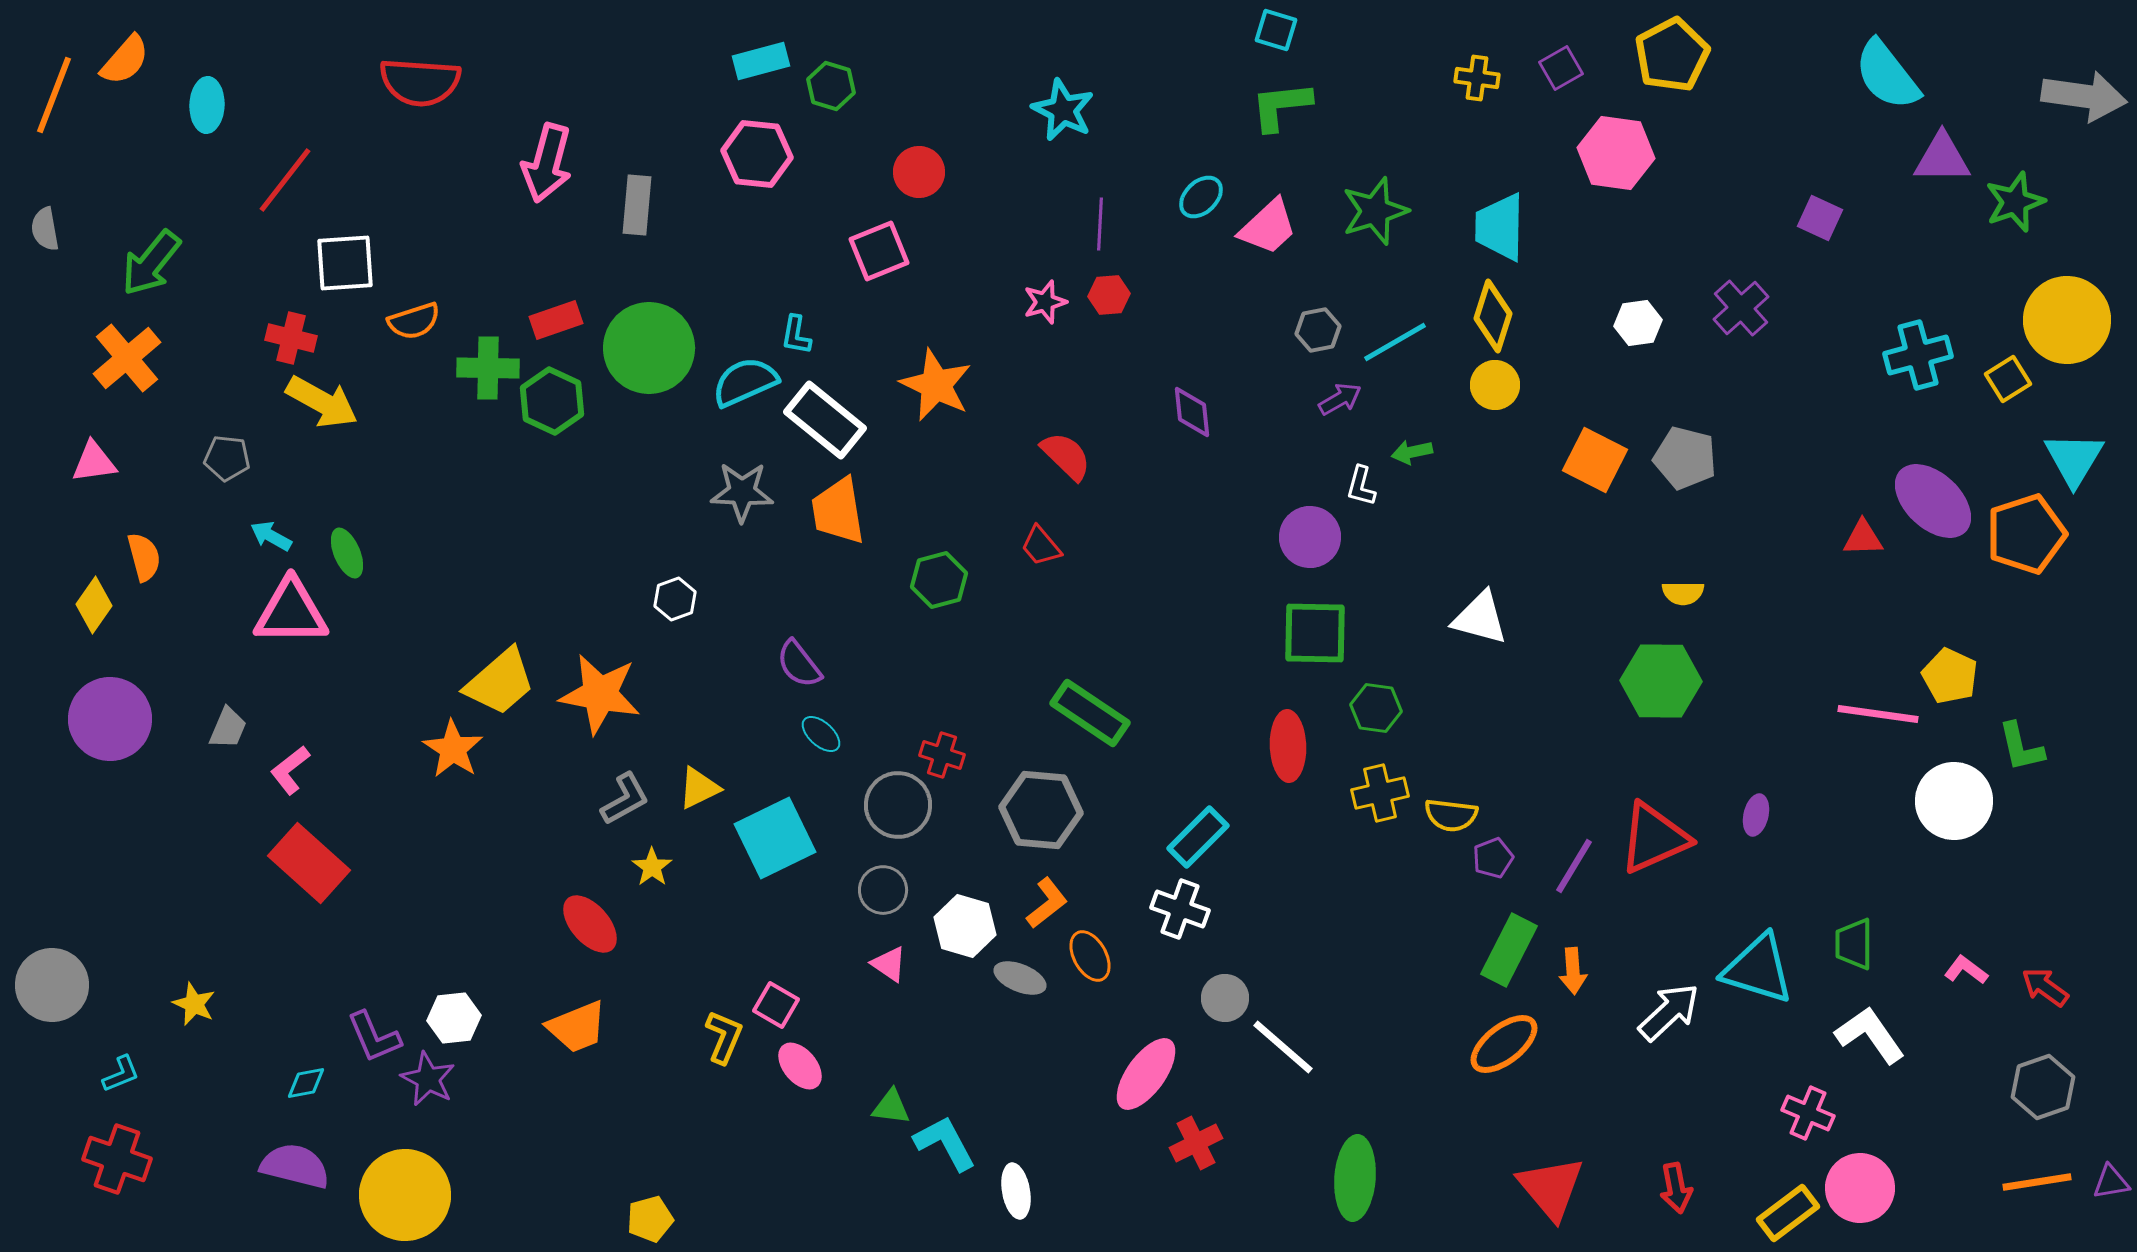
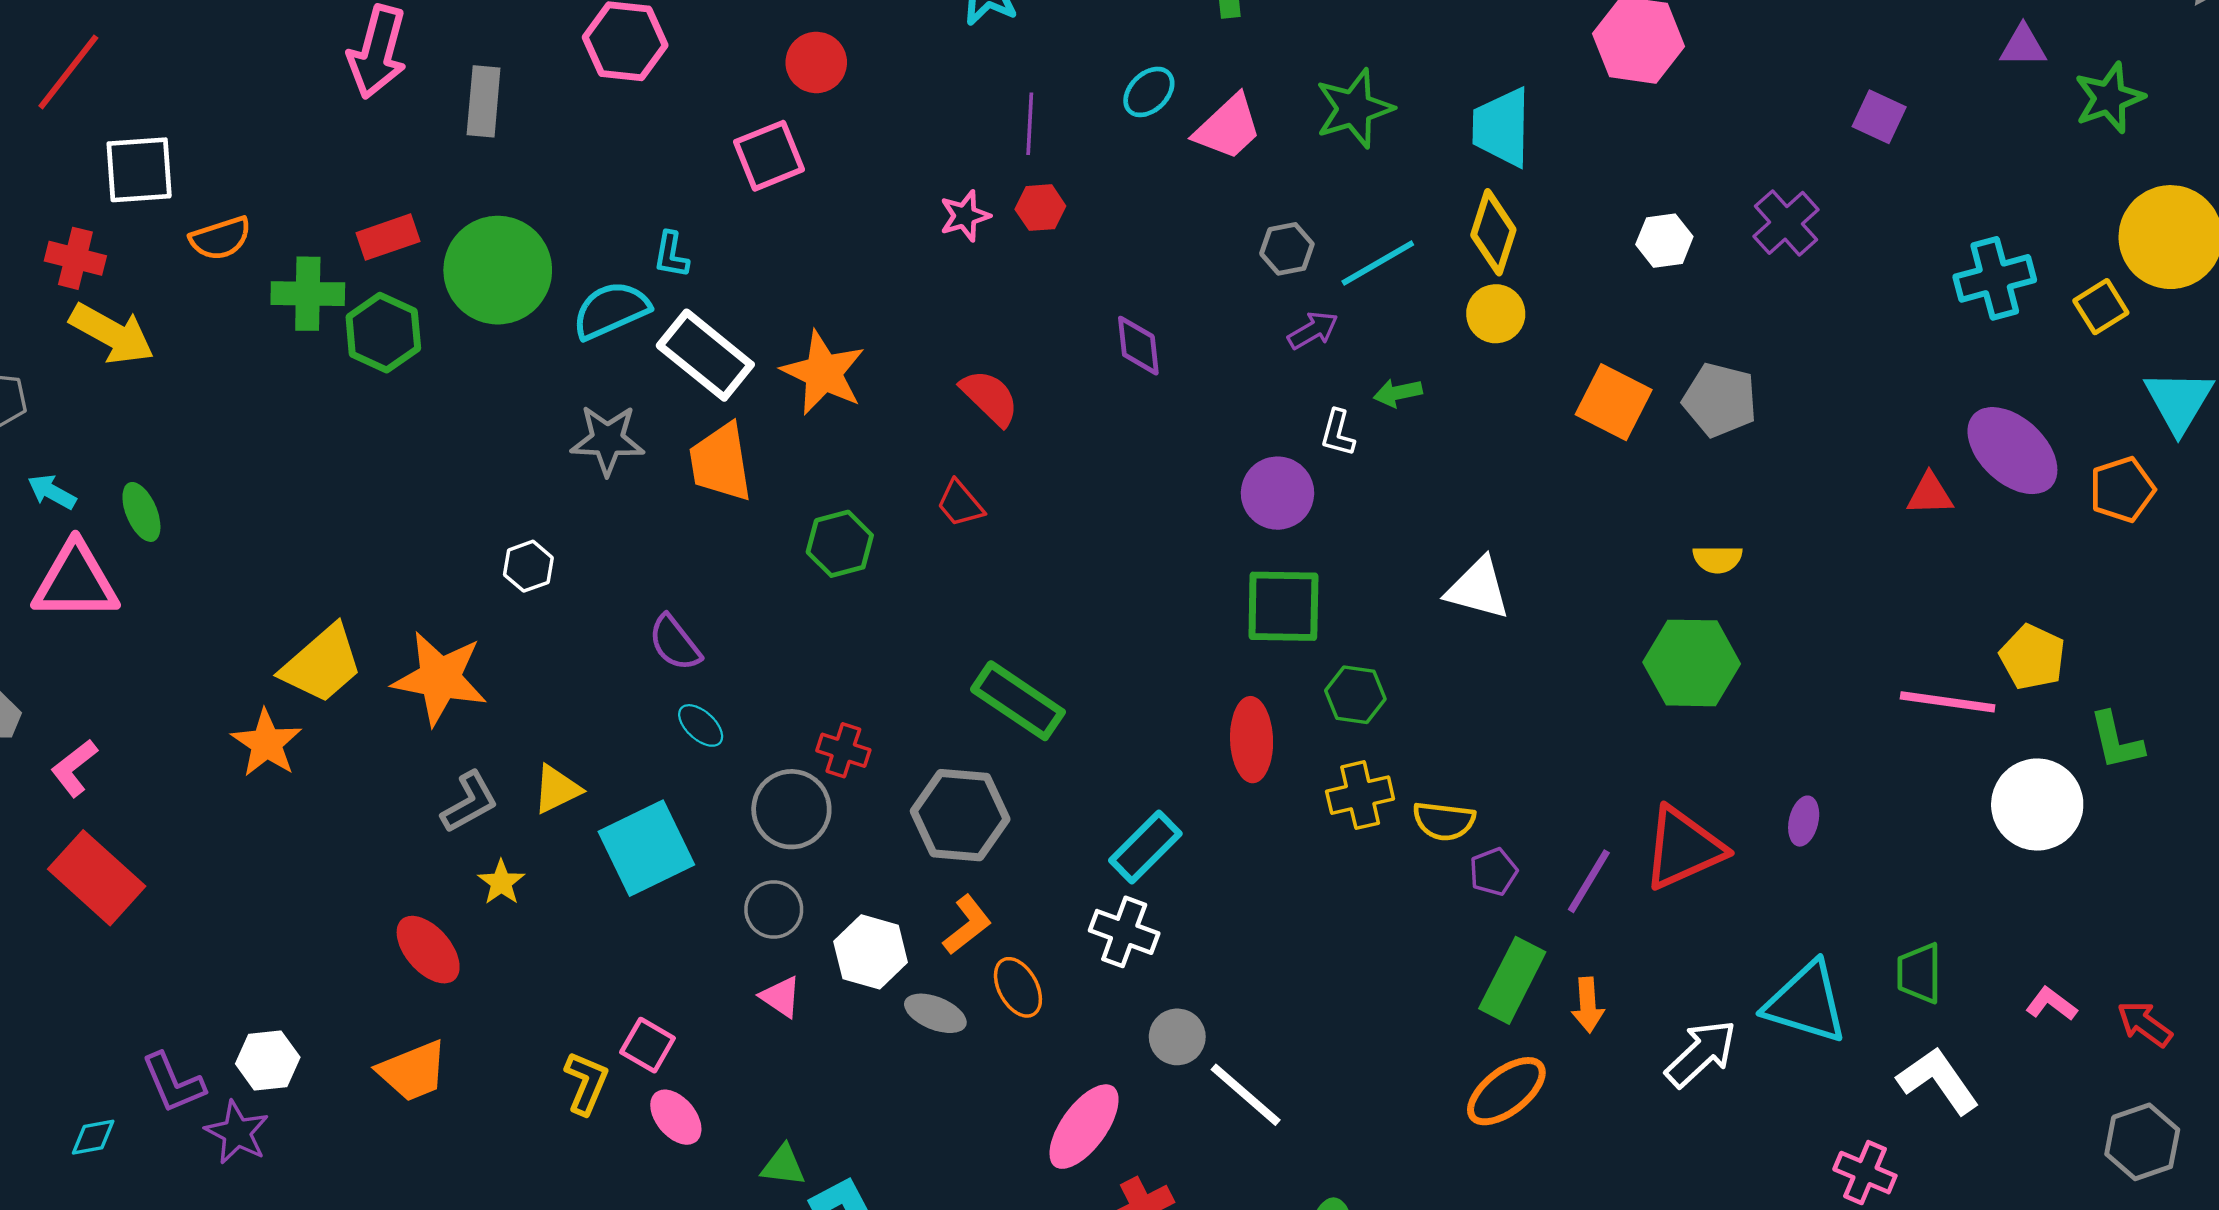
purple triangle: (1942, 158) -> (2023, 46), size x0.7
orange star: (936, 385) -> (823, 373), moved
orange pentagon: (2026, 534) -> (2122, 490), size x0.7

